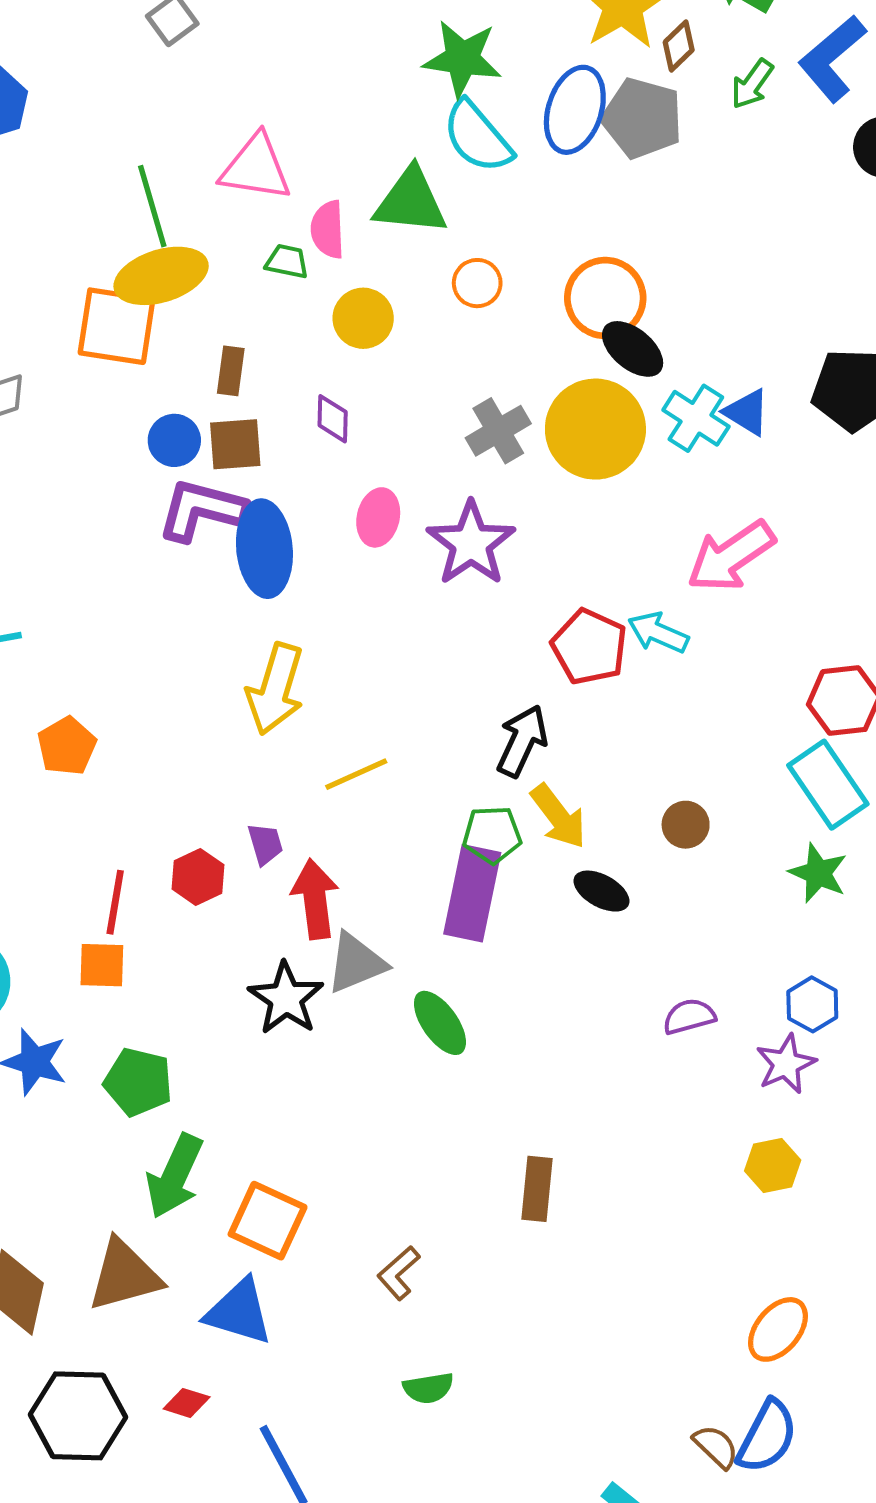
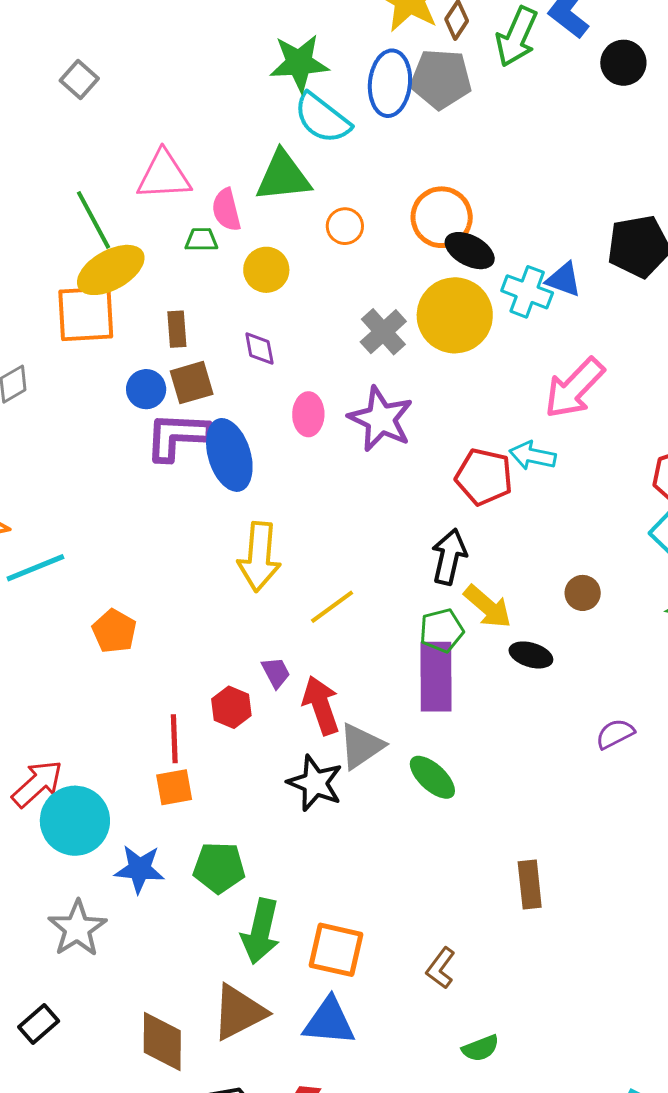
green arrow: (752, 84) -> (517, 37), size x1.5

